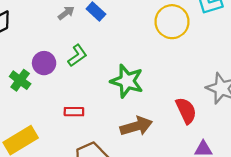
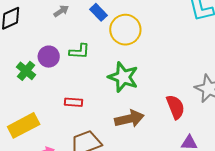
gray arrow: (66, 13) -> (61, 11), moved
yellow circle: (172, 22) -> (125, 30), moved
green L-shape: (77, 56) -> (79, 51), turned 35

